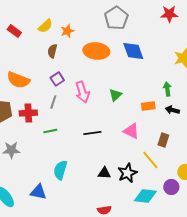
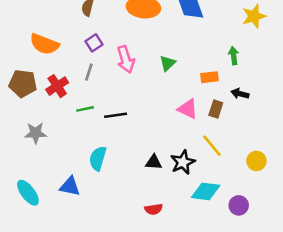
black arrow: (172, 110) -> (240, 94), moved
red cross: (28, 113) -> (57, 86), turned -30
black line: (92, 133) -> (116, 115), moved
brown rectangle: (163, 140) -> (216, 109), moved
purple circle: (171, 187) -> (239, 205), moved

